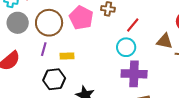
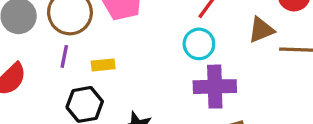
brown triangle: (165, 41) -> (261, 30), turned -30

